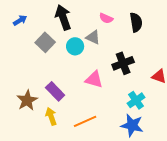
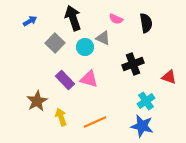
pink triangle: (94, 79) -> (89, 79), moved
purple rectangle: (55, 91) -> (65, 80), moved

